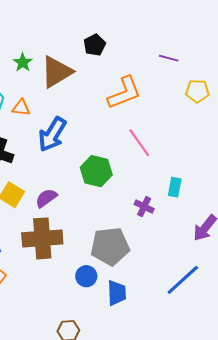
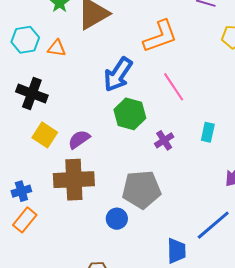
blue arrow: (52, 134) -> (118, 74), moved
purple cross: (144, 207) -> (164, 140), moved, turned 30
blue trapezoid: (117, 293) -> (176, 251), moved

